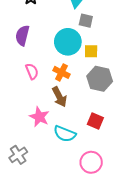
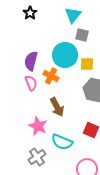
purple semicircle: (22, 35) -> (31, 61), moved
orange cross: (62, 72) -> (51, 76), moved
gray cross: (18, 155) -> (37, 157), moved

